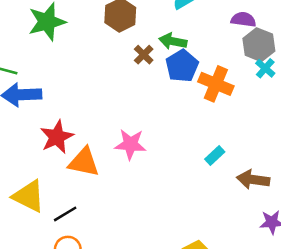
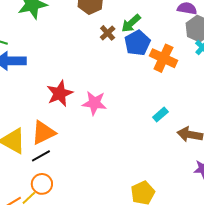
green arrow: (173, 41) -> (131, 23), turned -55
red star: (57, 137) -> (60, 93), moved
orange triangle: (84, 162) -> (43, 133), moved, turned -40

